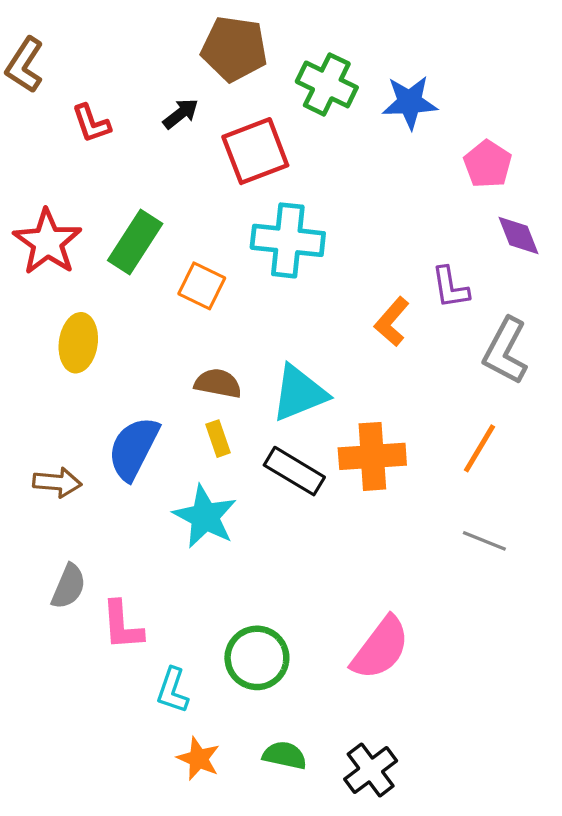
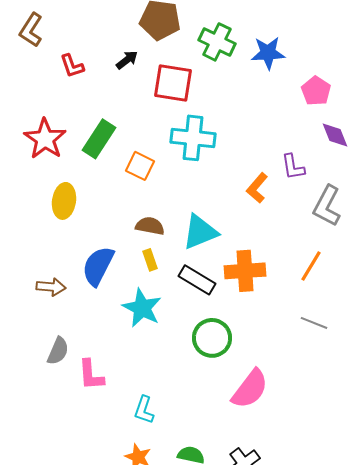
red square: (255, 151) -> (173, 83), turned 30
green circle: (257, 658) -> (212, 338), moved
cyan L-shape: (172, 690) -> (144, 410), moved

